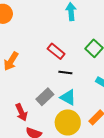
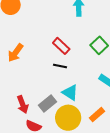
black line: (65, 72) -> (60, 66), moved
gray rectangle: (45, 97) -> (48, 104), moved

